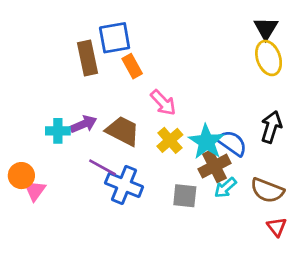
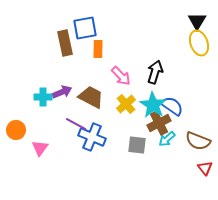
orange rectangle: (132, 66) -> (98, 49), turned 30
black arrow: (271, 127) -> (155, 72), moved
pink triangle: (35, 190) -> (40, 148), moved

